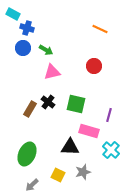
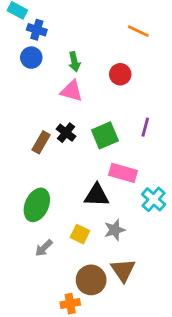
green arrow: (46, 50) -> (74, 62), moved, turned 48
red circle: (94, 66) -> (120, 74), moved
pink triangle: (52, 72) -> (72, 91), turned 30
green square: (76, 104) -> (105, 135), turned -36
purple line: (109, 115) -> (145, 127), moved

